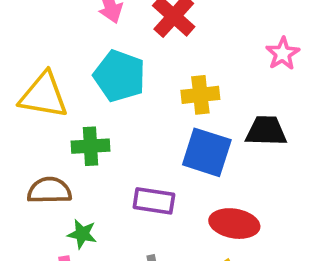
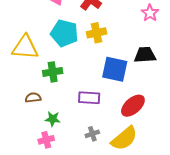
yellow cross: (200, 95) -> (96, 33), moved
brown semicircle: (49, 190) -> (33, 98), size x0.7
red ellipse: (234, 224) -> (133, 106), turned -45

